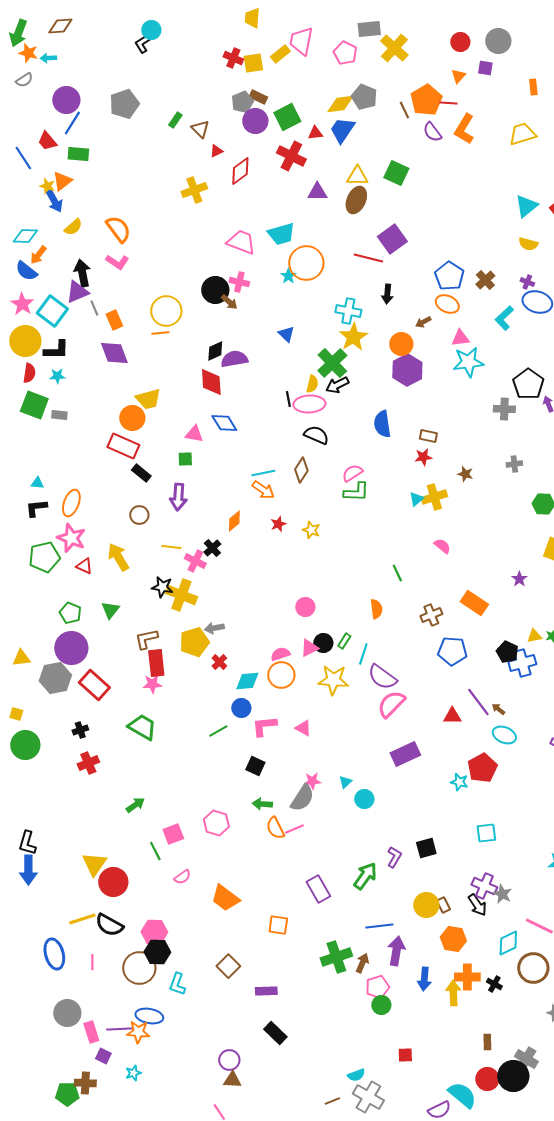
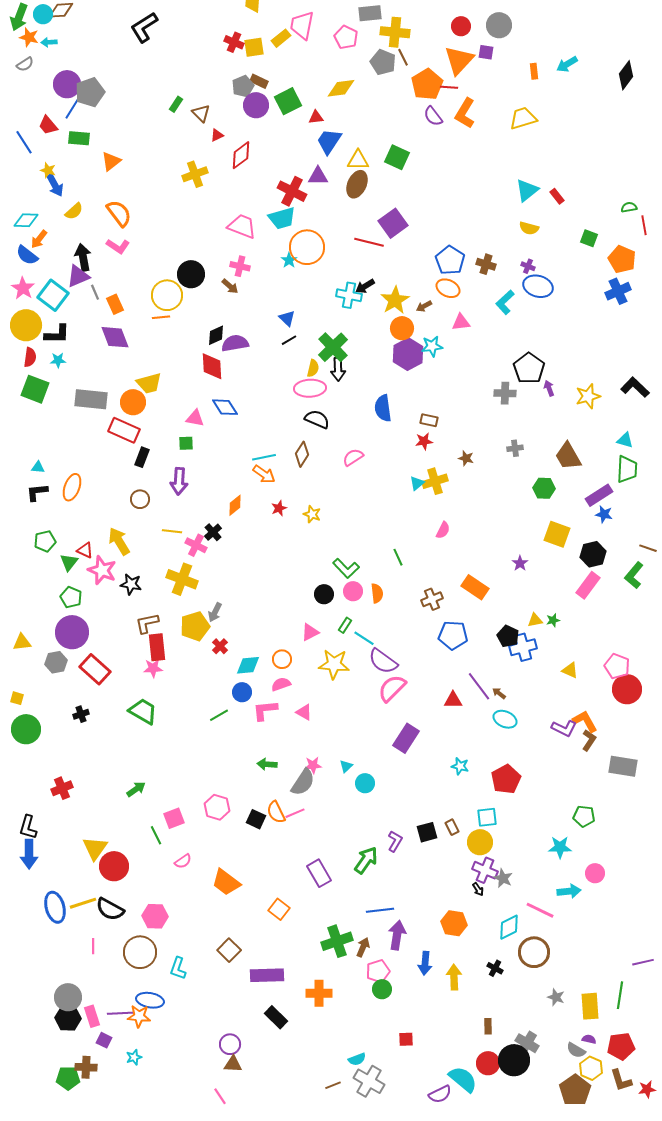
cyan circle: (151, 30) -> (43, 14), moved
black L-shape: (143, 43) -> (144, 27), size x1.5
yellow cross: (394, 48) -> (395, 32), turned -36
orange triangle: (458, 76) -> (459, 60), size x2.0
gray pentagon: (364, 97) -> (383, 62), moved
gray pentagon: (124, 104) -> (90, 92), moved
brown line: (404, 110) -> (403, 57), moved
blue trapezoid: (342, 130) -> (329, 141), moved
red cross: (291, 156) -> (292, 191), moved
orange triangle: (62, 181) -> (111, 161), moved
brown cross: (485, 280) -> (486, 264), turned -30
black circle: (215, 290) -> (191, 274), moved
black arrow: (387, 294) -> (365, 286), moved, turned 54
yellow star: (353, 337) -> (395, 300), moved
cyan star: (468, 362) -> (432, 346), moved, size x0.7
black arrow: (337, 385) -> (338, 369), turned -65
black line: (288, 399) -> (289, 340), moved, turned 70
gray rectangle: (59, 415) -> (91, 399), moved, size x2.0
black rectangle: (141, 473) -> (142, 457), turned 72
green L-shape: (356, 492) -> (346, 568), moved, turned 44
pink star: (71, 538) -> (102, 570), moved
pink semicircle: (442, 546) -> (443, 530), turned 78
green pentagon: (44, 557) -> (45, 541), size x0.7
black star: (162, 587) -> (131, 584), moved
pink circle: (305, 607) -> (353, 591), moved
green triangle: (110, 610) -> (69, 562), moved
gray arrow: (214, 628) -> (215, 612), turned -54
black circle: (323, 643) -> (324, 594), moved
pink semicircle: (280, 654) -> (281, 684), moved
cyan line: (363, 654) -> (364, 638), turned -75
orange circle: (281, 675) -> (282, 659), size x0.7
gray hexagon: (55, 678) -> (56, 662), size x0.7
purple rectangle: (405, 754) -> (406, 738), turned -32
red cross: (88, 763) -> (62, 788), moved
black square: (255, 766) -> (256, 819), moved
red pentagon: (482, 768) -> (506, 779), moved
green arrow: (262, 804) -> (267, 764), moved
yellow circle: (426, 905) -> (480, 842), moved
brown rectangle: (443, 905) -> (452, 827), moved
black arrow: (477, 905) -> (478, 889), size x0.6
orange square: (278, 925) -> (279, 909), turned 30
black hexagon: (157, 952) -> (68, 1018), moved
blue ellipse: (54, 954) -> (55, 907), moved
orange cross: (467, 977) -> (319, 993), moved
purple rectangle: (266, 991) -> (267, 975), size x1.5

